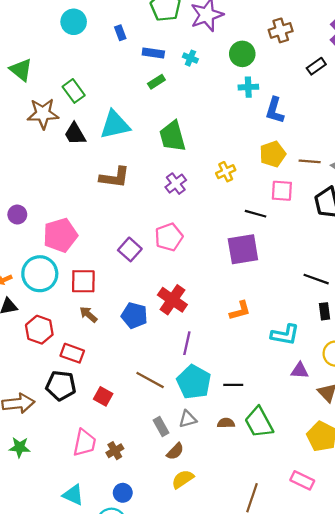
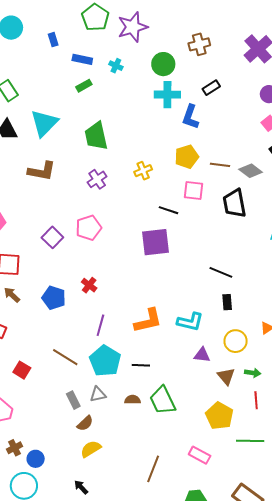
black rectangle: (316, 66) -> (211, 88), moved
cyan cross: (248, 87) -> (167, 95), size x1.4
cyan triangle: (115, 125) -> (44, 123), turned -36
red cross: (172, 300) -> (89, 285), size x0.6
orange L-shape: (240, 311) -> (148, 321), moved, size x1.4
brown cross: (115, 451) -> (14, 448), moved

